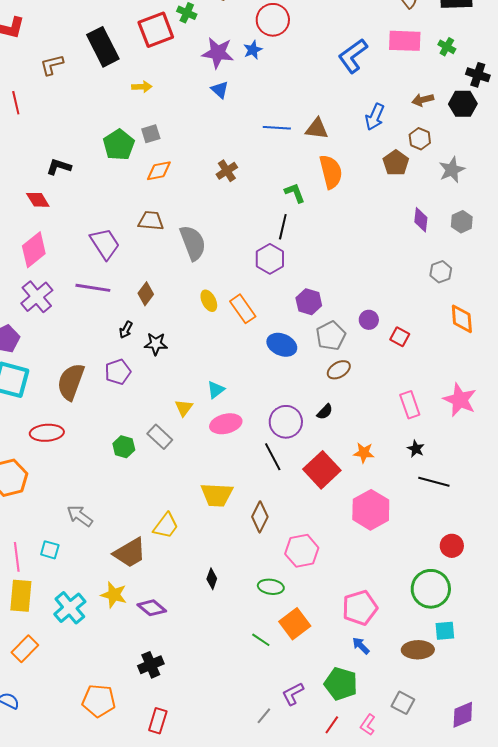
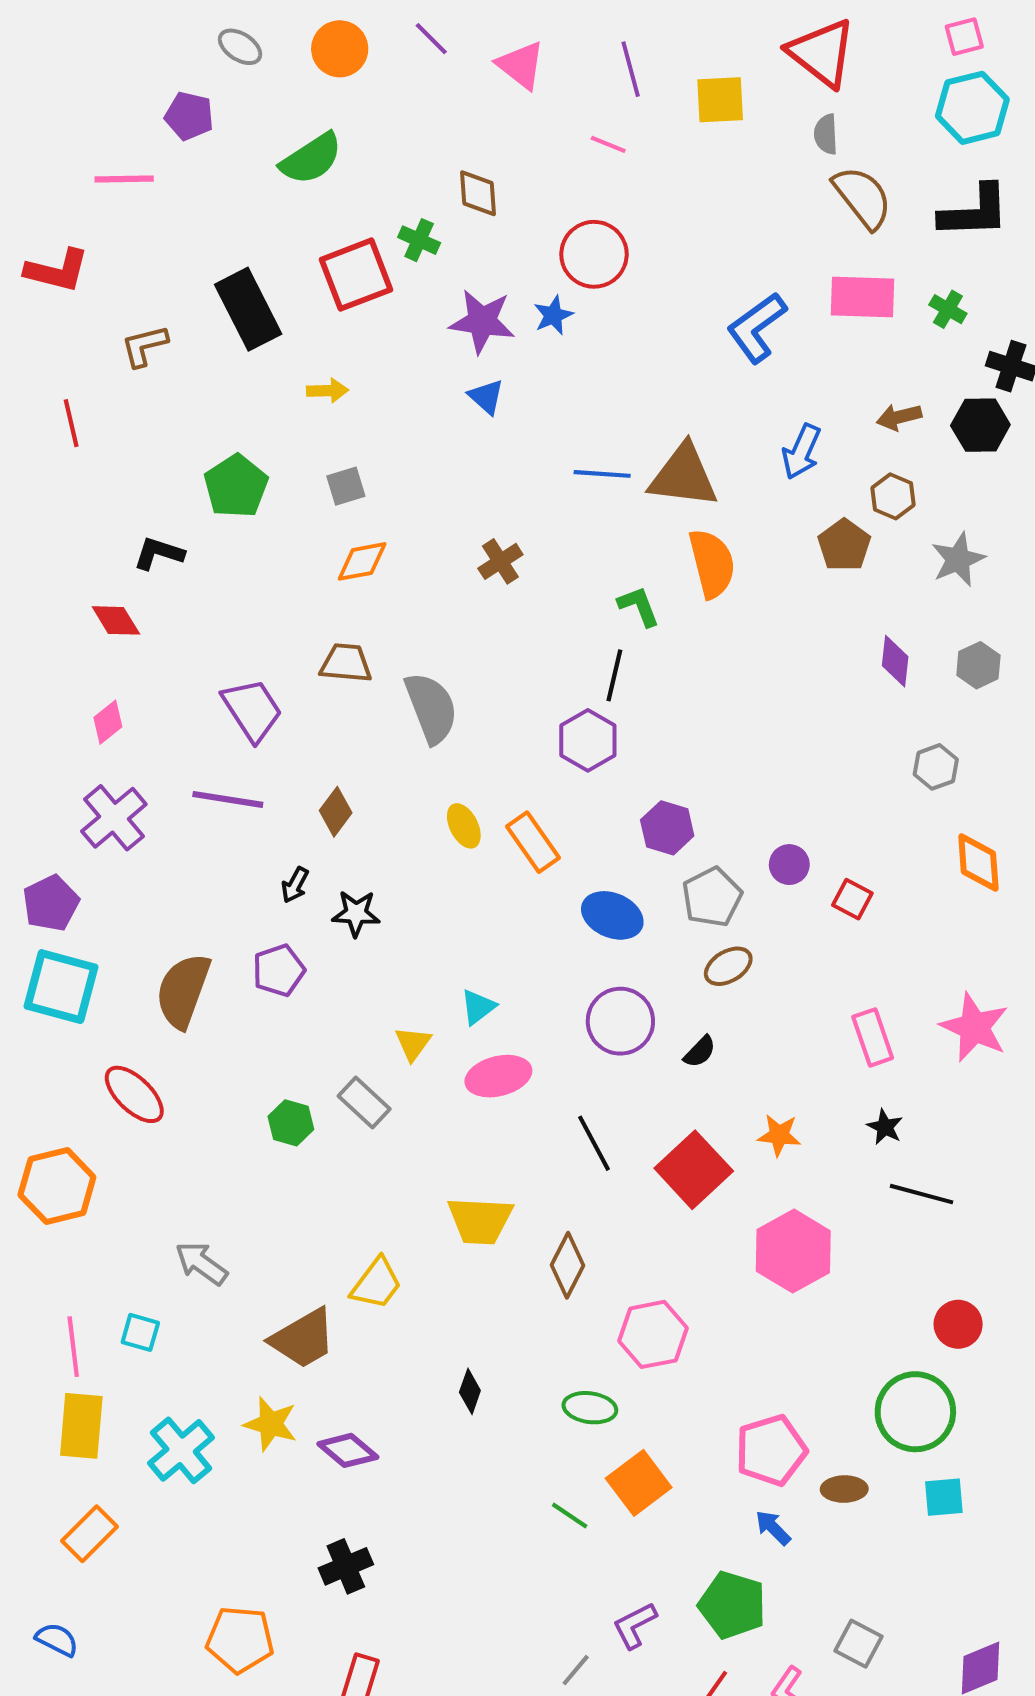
brown triangle: (317, 129) -> (683, 476), size x1.5
green pentagon: (119, 145) -> (236, 486), moved
pink diamond: (34, 250) -> (108, 722), size x0.6
purple circle: (286, 422) -> (620, 1021), moved
red ellipse: (47, 433) -> (134, 1094), turned 48
brown ellipse: (418, 650) -> (844, 1489), moved, size x0.7

